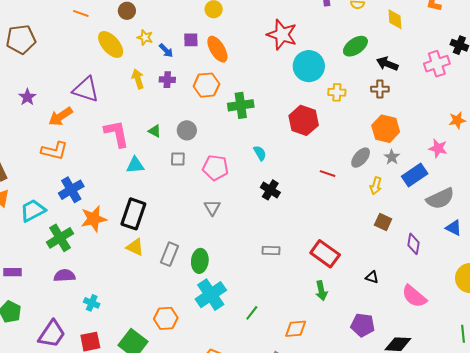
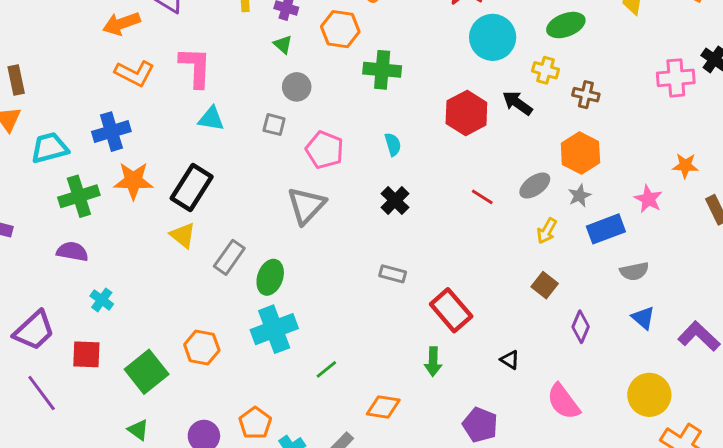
black arrow: (387, 64) -> (517, 103), moved
yellow cross: (337, 92) -> (545, 70), moved
green triangle: (155, 131) -> (283, 44), moved
orange L-shape: (54, 151) -> (135, 73), moved
gray semicircle: (440, 199) -> (634, 271), size x0.7
gray triangle: (212, 208) -> (306, 206), size x1.6
gray rectangle: (271, 250) -> (393, 274), moved

